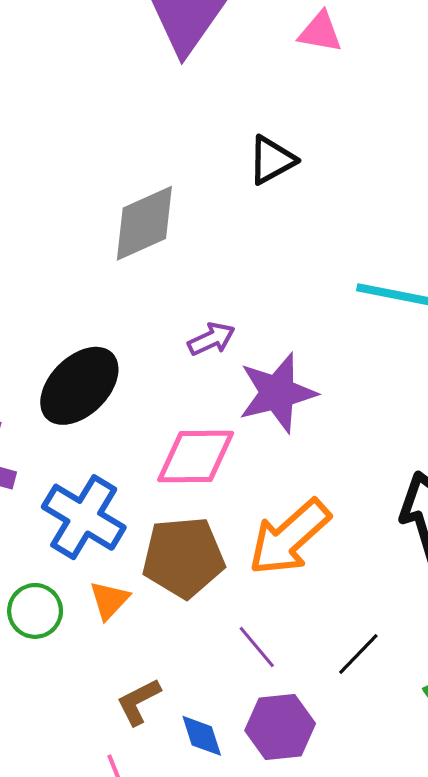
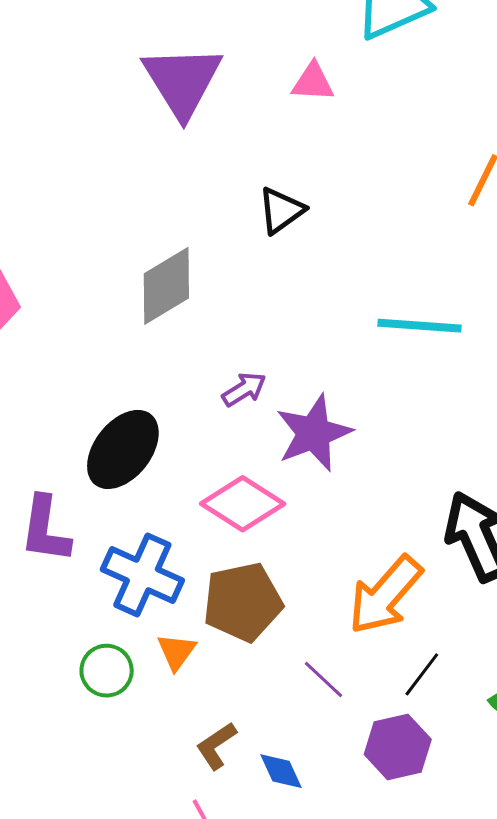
pink diamond: (196, 457) -> (243, 504), turned 40
orange arrow: (289, 537) -> (385, 595), moved
purple hexagon: (280, 727) -> (398, 747), moved

